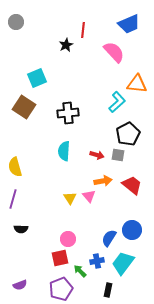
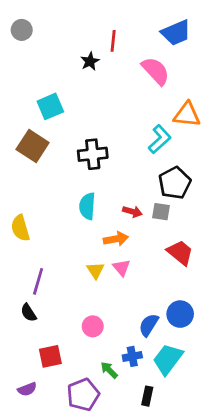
orange arrow: (103, 181) -> (116, 239), moved
purple line: (13, 199) -> (38, 281), moved
black semicircle: (21, 229) -> (28, 313), turned 56
red square: (60, 258) -> (50, 356), moved

